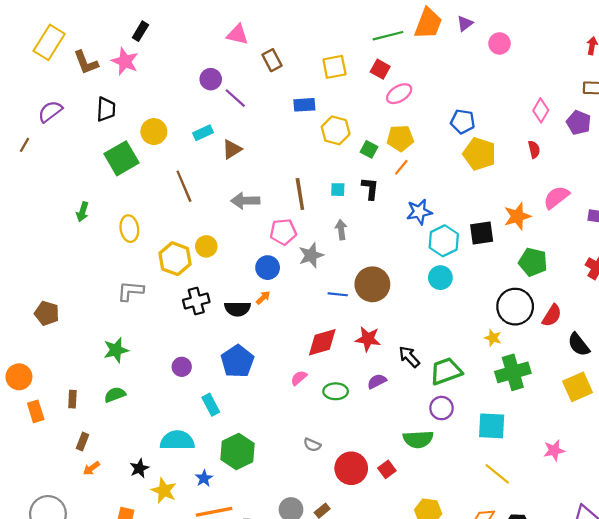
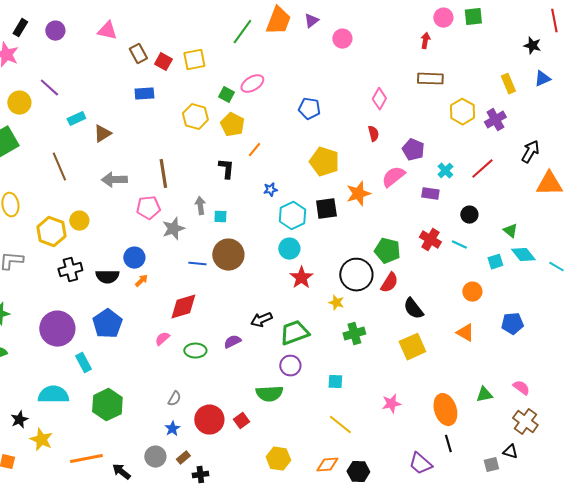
green line: (388, 36) -> (242, 32), turned -40
red square: (380, 69) -> (163, 62), moved
purple circle: (211, 79) -> (55, 31), moved
purple line: (235, 98) -> (49, 88), moved
blue rectangle: (304, 105) -> (144, 94), moved
purple pentagon: (579, 123) -> (413, 150), moved
yellow circle: (154, 132) -> (19, 103), moved
yellow pentagon: (400, 138) -> (232, 125), moved, turned 30
green square: (369, 149) -> (226, 95), moved
yellow pentagon: (479, 154) -> (324, 162), moved
cyan square: (338, 190) -> (220, 217), moved
blue star: (419, 212) -> (270, 190), size x0.6
green pentagon: (533, 262) -> (387, 251), moved
blue circle: (268, 268) -> (134, 258), moved
orange arrow: (263, 298) -> (141, 281), moved
red star: (368, 339) -> (301, 278), moved, turned 30
black arrow: (409, 357) -> (261, 320), turned -70
purple circle: (182, 367) -> (57, 329), size x2.0
green cross: (513, 372) -> (354, 334), size x0.7
cyan square: (492, 426) -> (335, 382), size x0.6
gray semicircle: (312, 445) -> (174, 399), turned -84
blue star: (204, 478) -> (172, 429), moved

